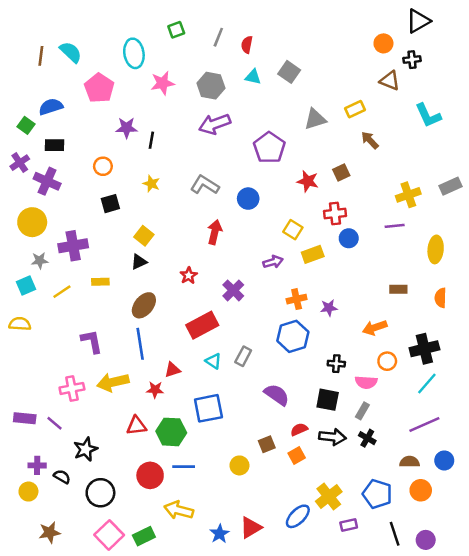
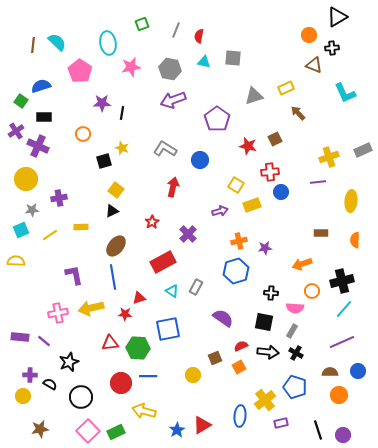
gray square: (289, 72) -> (233, 58), turned -30
black square: (110, 204) -> (104, 161), moved
purple cross: (73, 246) -> (59, 198), size x0.7
blue pentagon: (377, 494) -> (295, 387), moved
blue ellipse: (298, 516) -> (240, 416), turned -40

